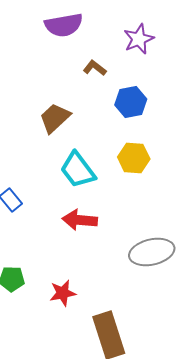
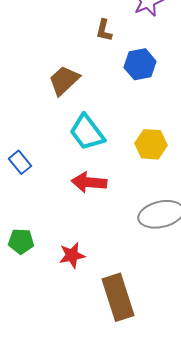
brown L-shape: (95, 68) -> (104, 30), turned -115
yellow hexagon: (134, 158) -> (151, 144), moved

